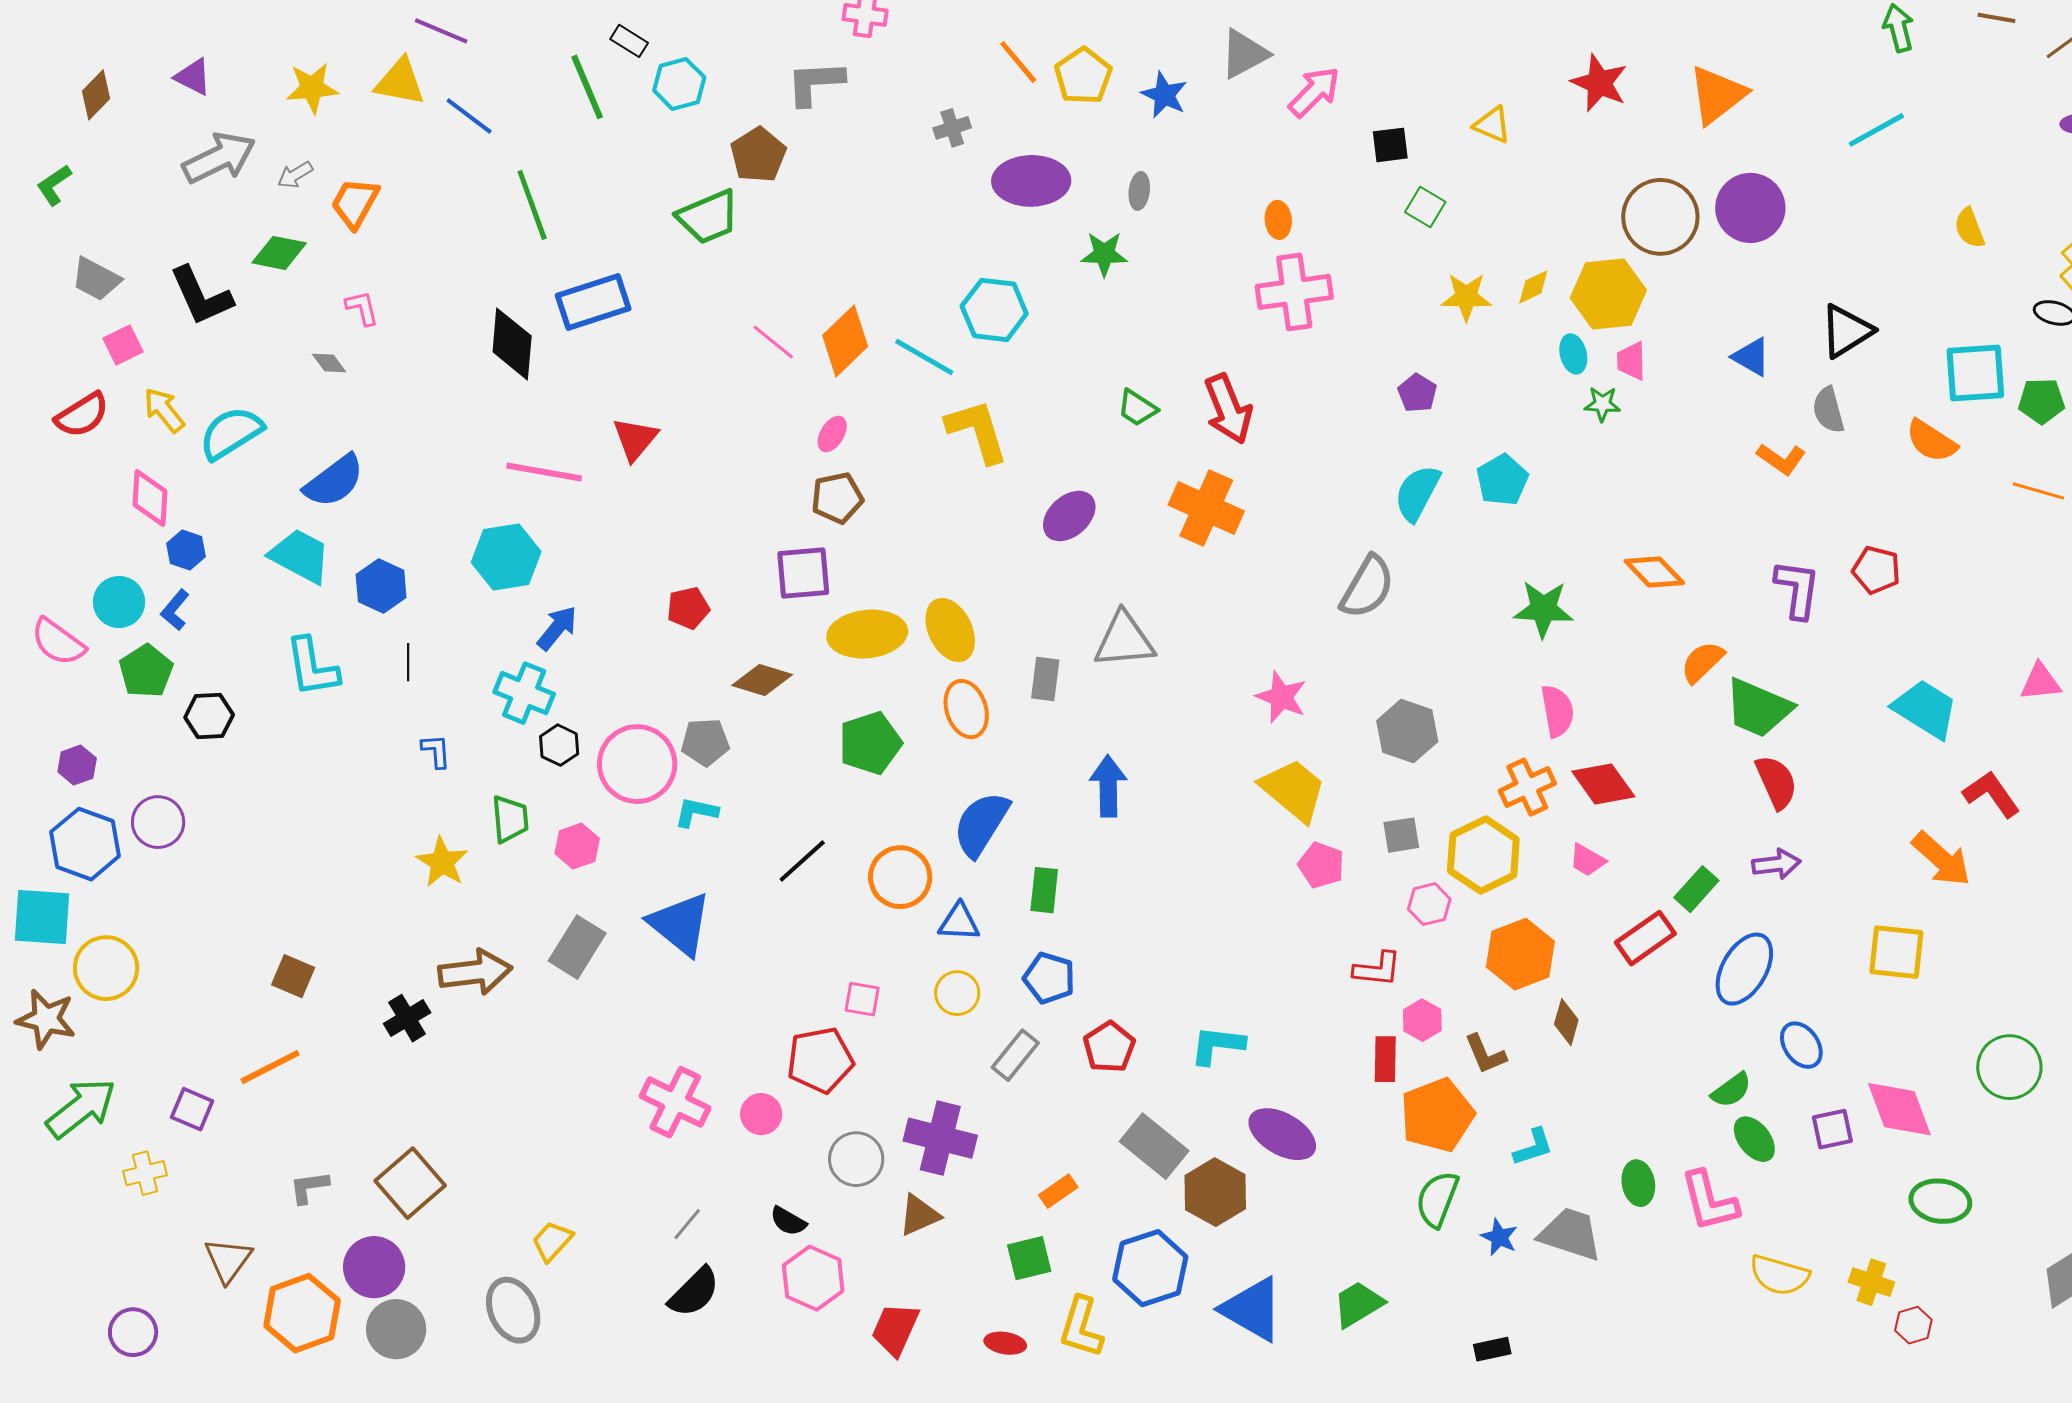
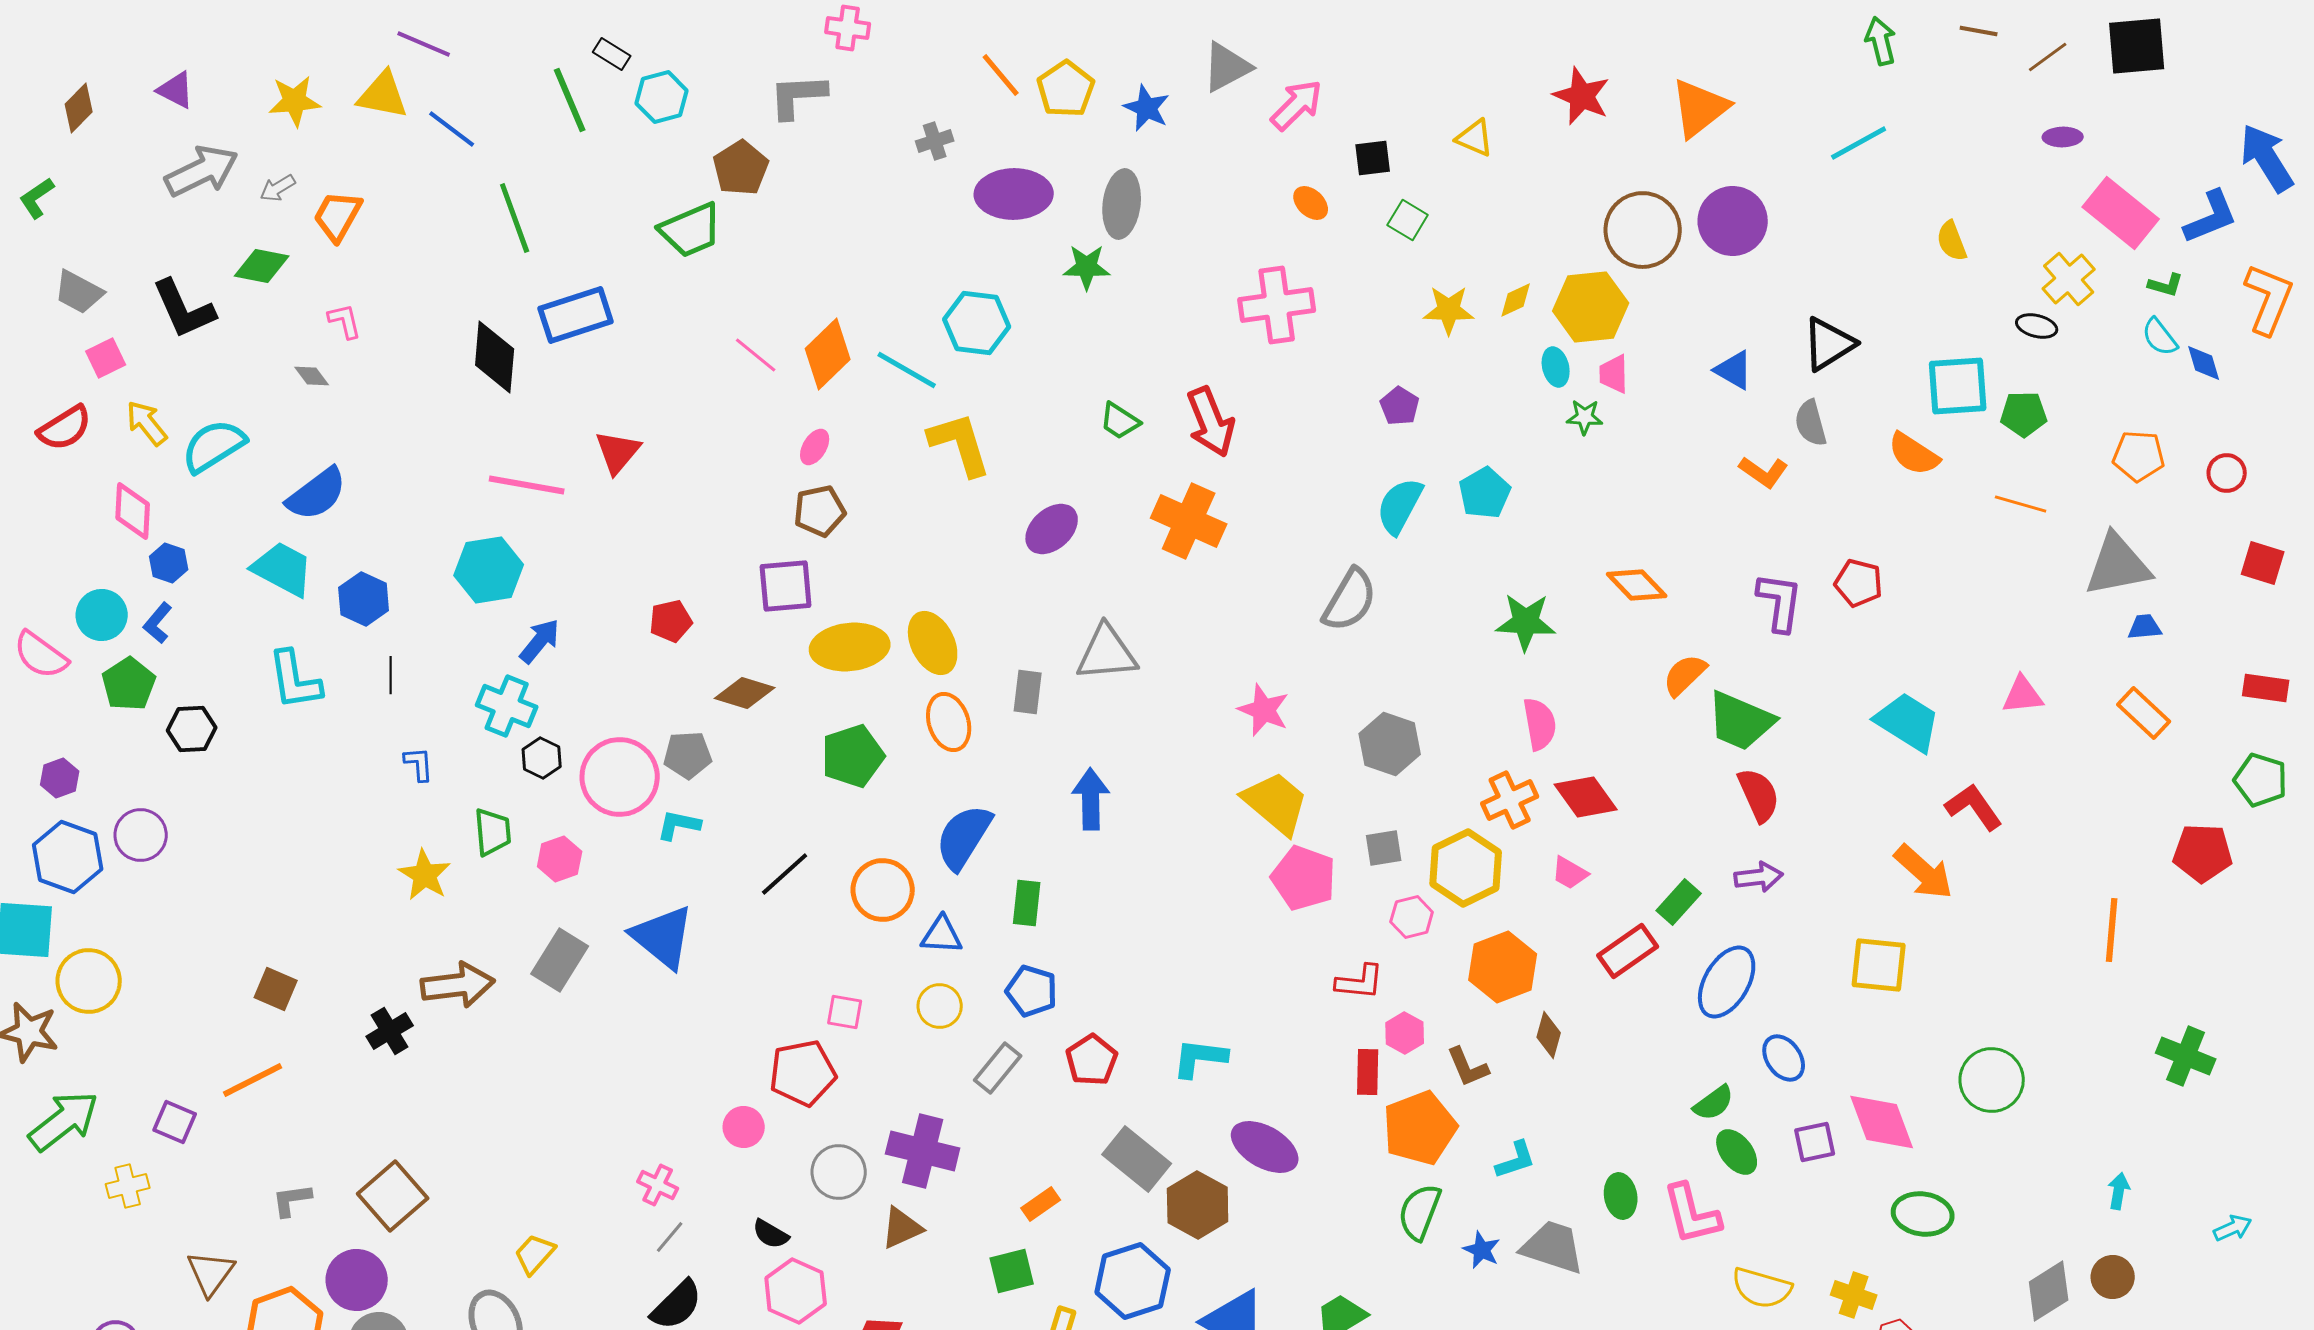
gray ellipse: (1139, 191) -> (1122, 204), size x1.8
orange ellipse: (1278, 220) -> (1311, 203), moved, turned -42
pink pentagon: (1321, 865) -> (1304, 878), size x1.4
pink cross: (675, 1102) -> (658, 1185), moved, size x0.6

